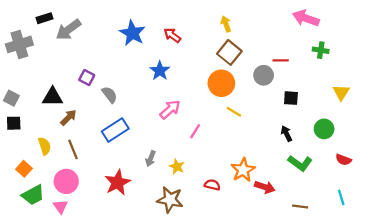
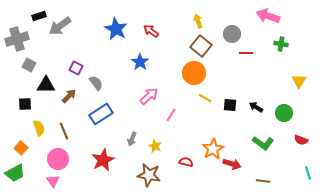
gray circle: (264, 75) -> (232, 34), moved
gray square: (11, 98) -> (29, 65), moved
black square: (291, 98) -> (230, 105), moved
brown arrow: (68, 117) -> (69, 96), moved
black square: (14, 123) -> (25, 104), moved
black arrow: (286, 133) -> (256, 107), moved, turned -32
green trapezoid: (33, 195) -> (15, 173), moved
cyan line: (341, 197) -> (308, 173), moved

